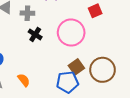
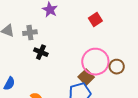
pink circle: (71, 33) -> (95, 62), moved
brown circle: (103, 70) -> (117, 67), moved, size x0.6

